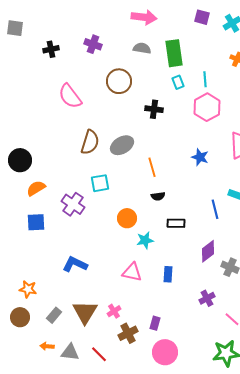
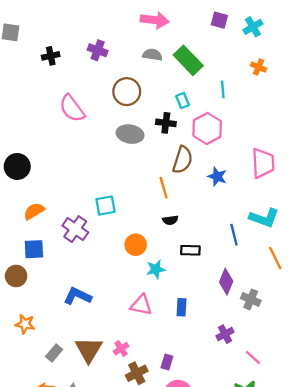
green rectangle: (174, 53) -> (188, 60), turned -36
cyan rectangle: (178, 82) -> (183, 101), moved
pink hexagon: (207, 107) -> (207, 128), moved
brown semicircle: (90, 142) -> (183, 160), moved
gray ellipse: (122, 145) -> (130, 134), moved, turned 40
black circle: (20, 160) -> (17, 166), moved
purple diamond: (208, 251) -> (226, 282), turned -30
brown circle: (20, 317) -> (16, 276), moved

